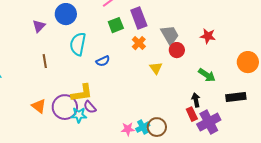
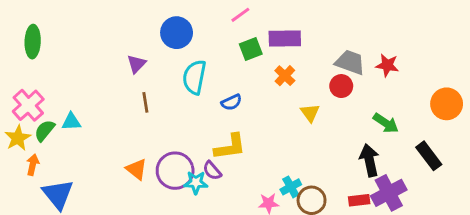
purple rectangle: (139, 18) -> (285, 39), turned -70
purple triangle: (39, 26) -> (136, 64), moved
gray trapezoid: (170, 35) -> (350, 62), moved, turned -40
yellow L-shape: (82, 93) -> (230, 147), moved
black rectangle: (236, 97) -> (429, 156), turned 60
black arrow: (196, 100) -> (369, 160), size x1.5
red rectangle: (192, 114) -> (359, 200), moved, turned -72
cyan cross: (143, 127) -> (291, 187), moved

